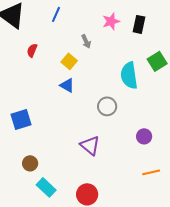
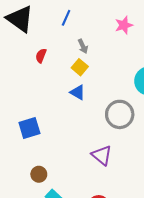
gray arrow: (86, 41) -> (83, 46), moved
gray circle: (107, 106) -> (120, 114), size x1.4

